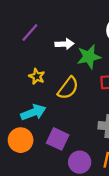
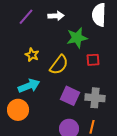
white arrow: (65, 44) -> (56, 16), moved
purple square: (58, 139) -> (70, 96), moved

